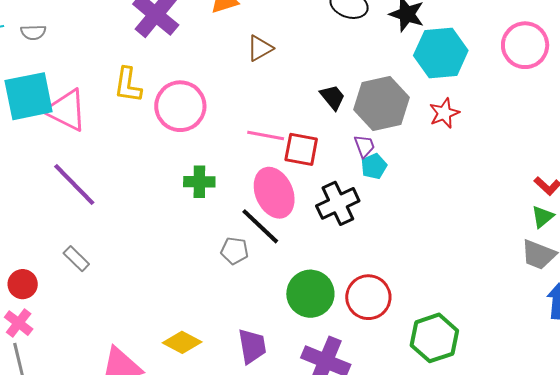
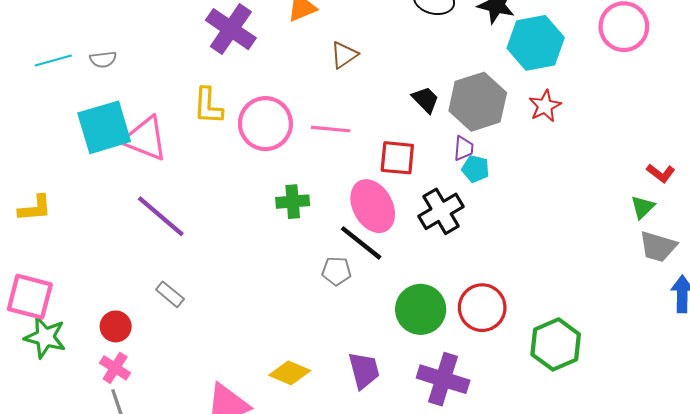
pink line: (266, 135) -> (331, 129), moved
purple trapezoid: (364, 146) -> (464, 148), turned 30
cyan pentagon: (374, 166) -> (476, 169), turned -30
green triangle: (543, 217) -> (643, 207), moved

